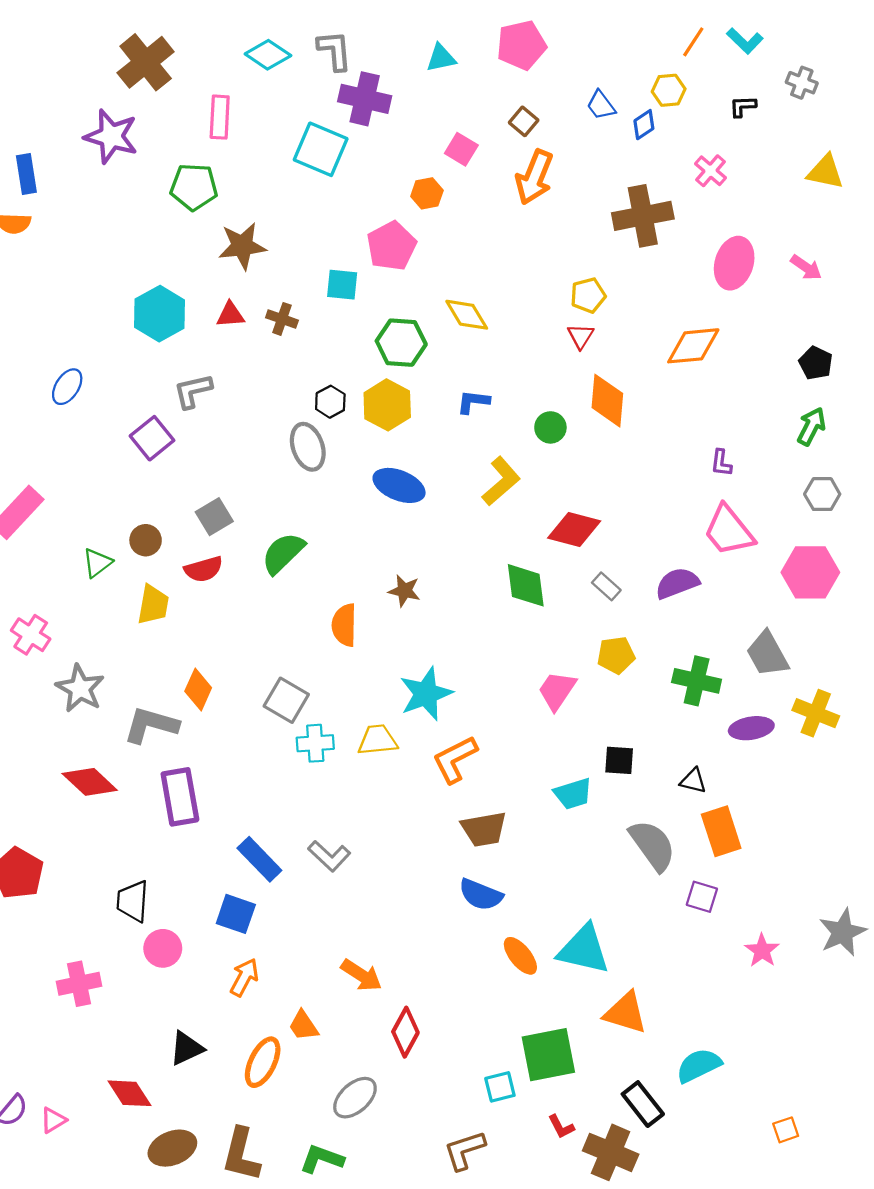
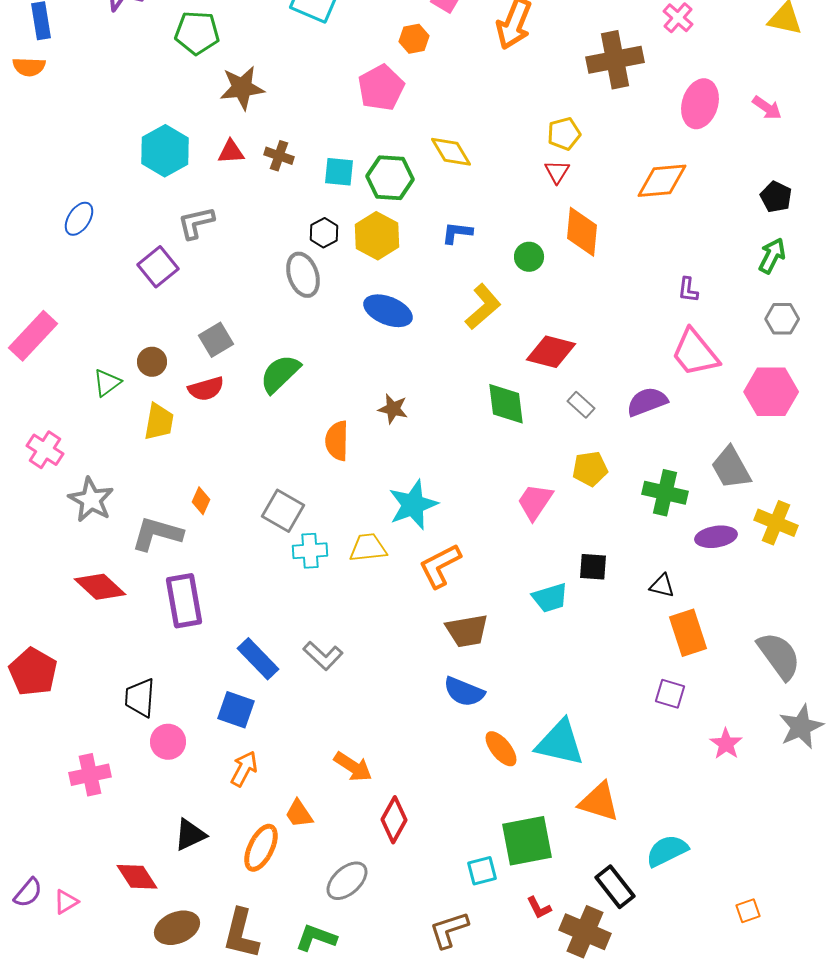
cyan square: (342, 285) -> (339, 172), moved
orange diamond: (198, 690) -> (201, 501), size x0.7
gray semicircle: (652, 845) -> (779, 656), moved

